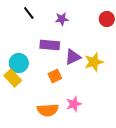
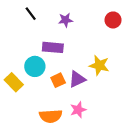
purple triangle: (73, 57) -> (77, 79), moved
yellow star: (94, 62) -> (99, 65), turned 30
cyan circle: (19, 63) -> (35, 66), moved

